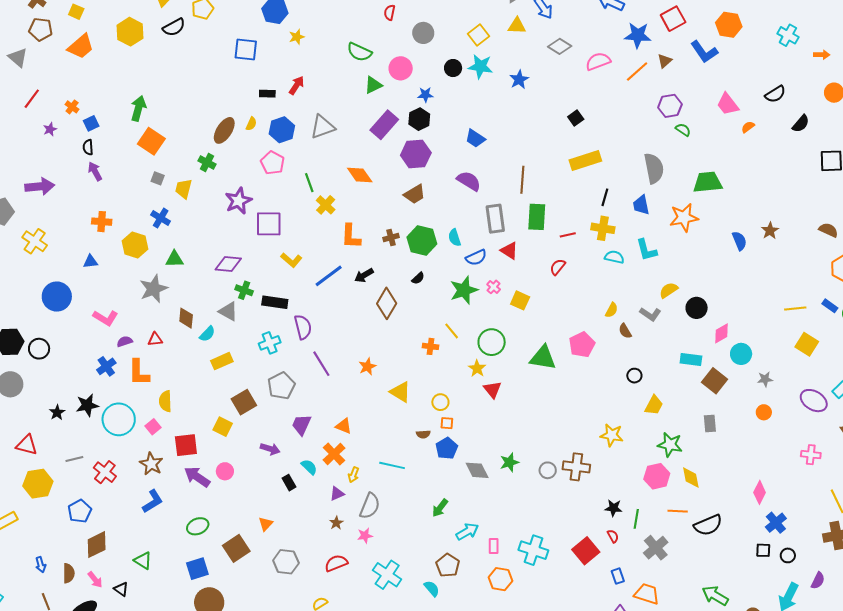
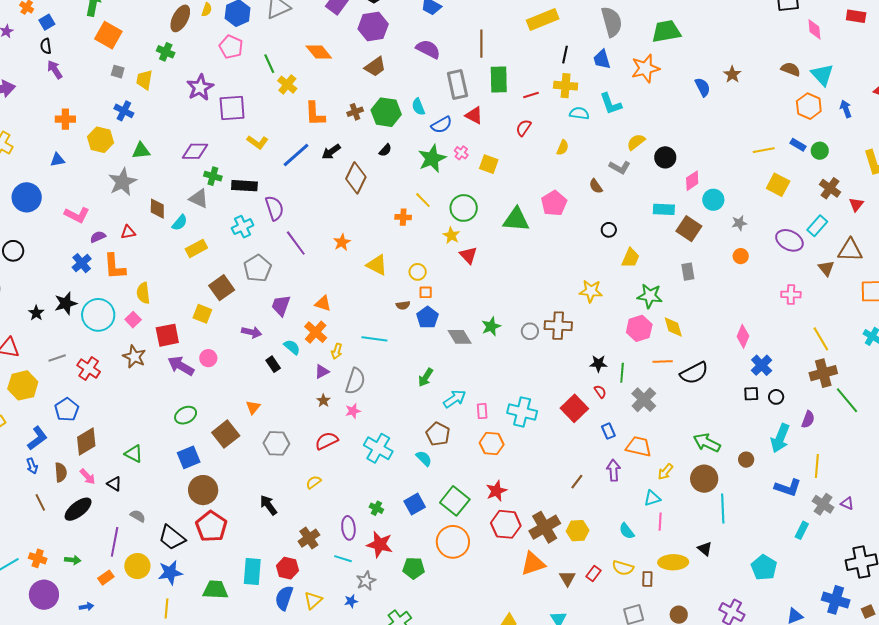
yellow semicircle: (612, 310) -> (563, 148), moved
blue L-shape: (153, 501) -> (37, 438), moved

